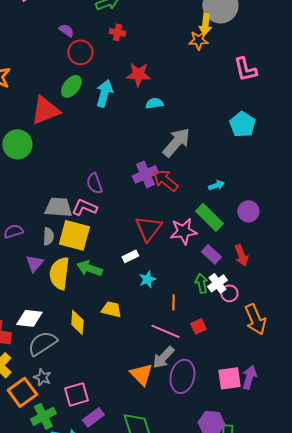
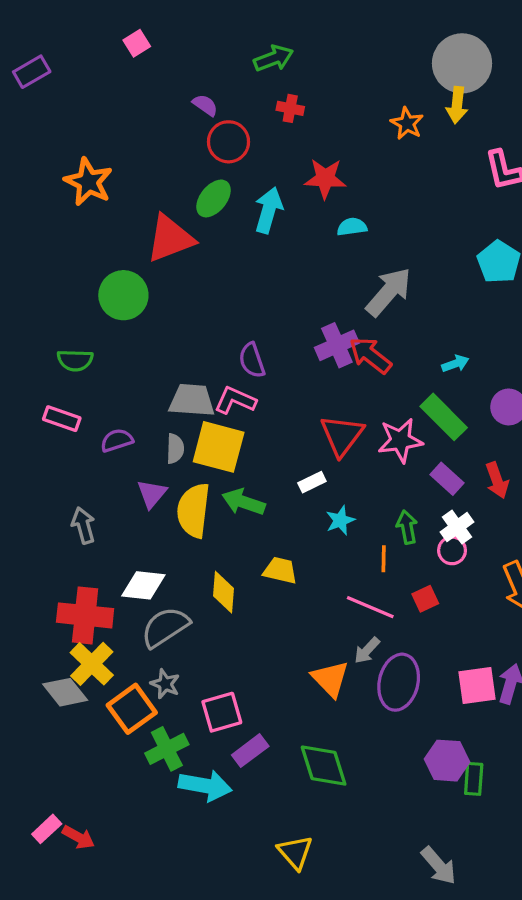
yellow arrow: (205, 24) -> (457, 105), moved
orange star: (198, 40) -> (407, 123), moved, turned 30
green arrow: (201, 283) -> (407, 527), moved
pink circle: (229, 293) -> (452, 550), moved
gray arrow: (163, 357) -> (367, 650), size x0.7

